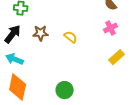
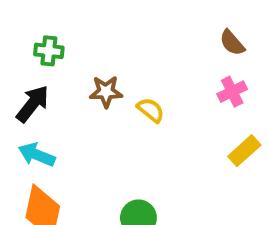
brown star: (41, 33) -> (106, 92), moved

